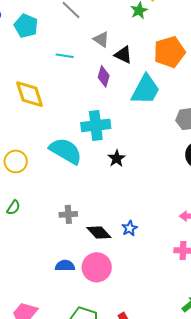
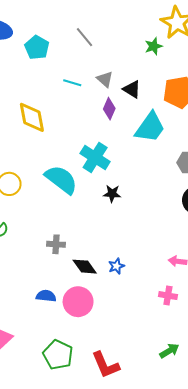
gray triangle: (101, 39) -> (105, 79), moved
cyan cross: (96, 125) -> (95, 158), turned 32
black star: (117, 158) -> (112, 194), turned 30

